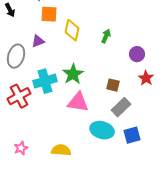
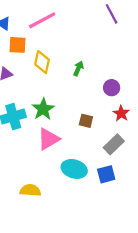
pink triangle: (78, 102) -> (48, 139), turned -40
gray rectangle: (121, 107) -> (114, 144), moved

